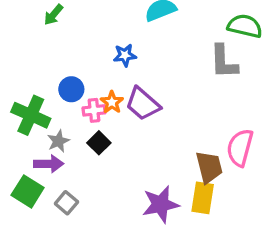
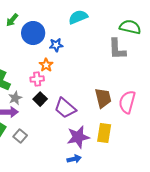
blue circle: (71, 89) -> (33, 33), moved, size x1.5
orange star: (112, 102) -> (46, 65), moved
purple trapezoid: (143, 104) -> (65, 108), moved
brown trapezoid: (209, 167) -> (103, 98), moved

